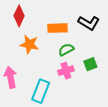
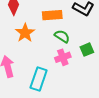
orange star: (29, 44) -> (25, 33), turned 30
green semicircle: (66, 50) -> (62, 36), turned 63

